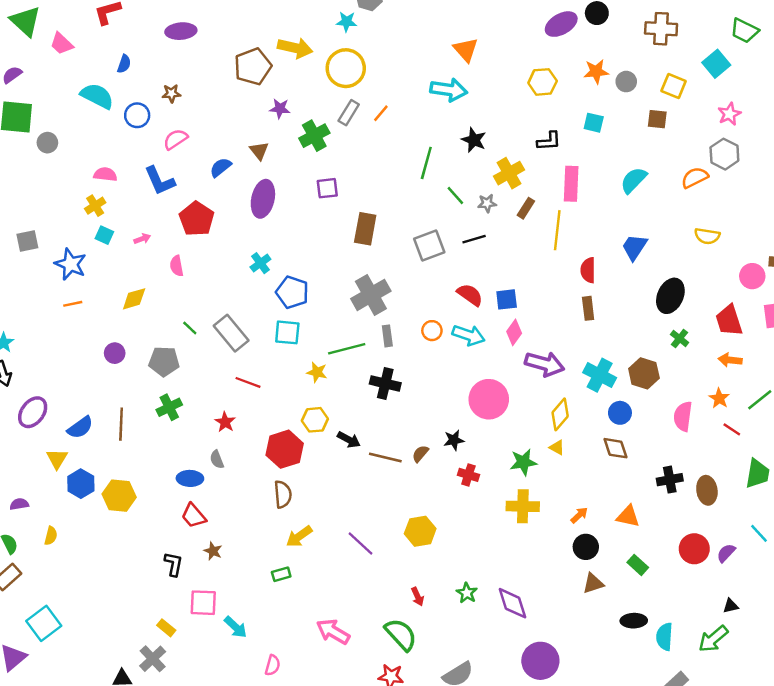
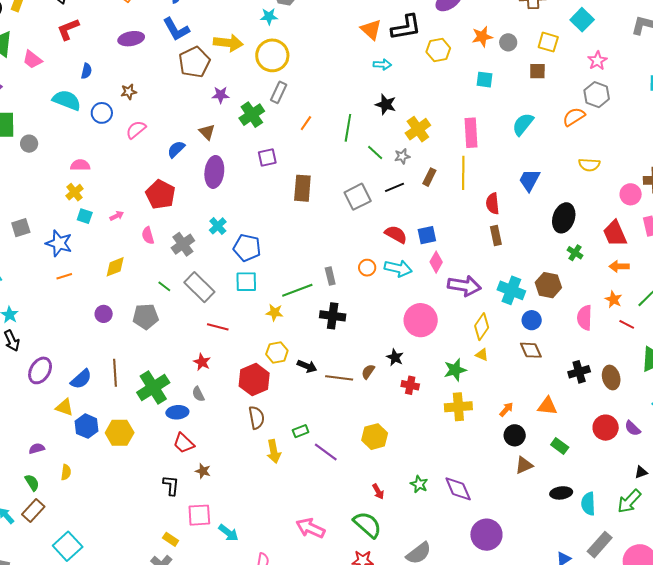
cyan arrow: (449, 90) -> (382, 64), moved, size x0.6
orange line: (381, 113) -> (306, 123), moved
black L-shape: (549, 141) -> (406, 27), moved, size x1.5
blue L-shape: (160, 181) -> (176, 29), moved
brown rectangle: (526, 208) -> (429, 177), moved
gray cross: (371, 295) -> (183, 244), moved, size x0.7
green cross: (169, 407) -> (153, 387), moved, size x1.5
black star: (454, 440) -> (395, 357), turned -30
yellow triangle: (57, 459) -> (64, 407), turned -36
yellow arrow: (299, 536) -> (274, 451), turned -60
purple semicircle: (726, 553) -> (633, 428), turned -84
green rectangle: (281, 574) -> (301, 431), moved

